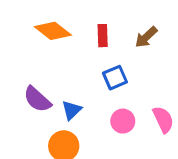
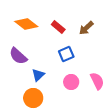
red rectangle: (103, 36) -> (58, 27), turned -48
purple semicircle: (37, 99) -> (18, 56), moved

